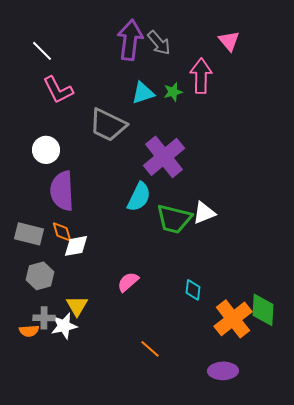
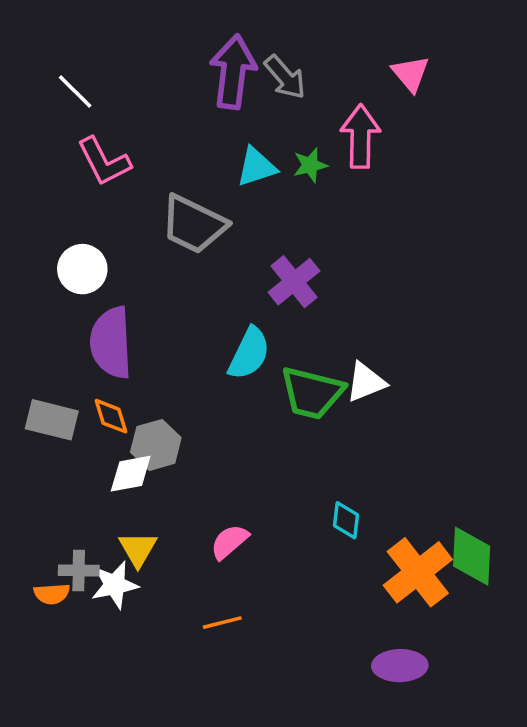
purple cross: (164, 157) -> (294, 282), size x0.7
white diamond: (76, 246) -> (131, 474), moved
gray hexagon: (40, 276) -> (156, 445), moved
pink semicircle: (128, 282) -> (229, 542), moved
orange line: (150, 349) -> (222, 623), moved, turned -55

